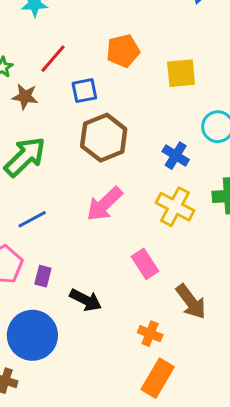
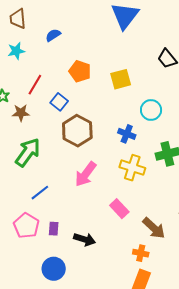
orange pentagon: (123, 51) -> (80, 71), turned -30
blue square: (84, 91) -> (59, 102), turned -30
orange cross: (150, 334) -> (141, 253), moved
blue circle: (32, 335) -> (54, 269), size x0.7

